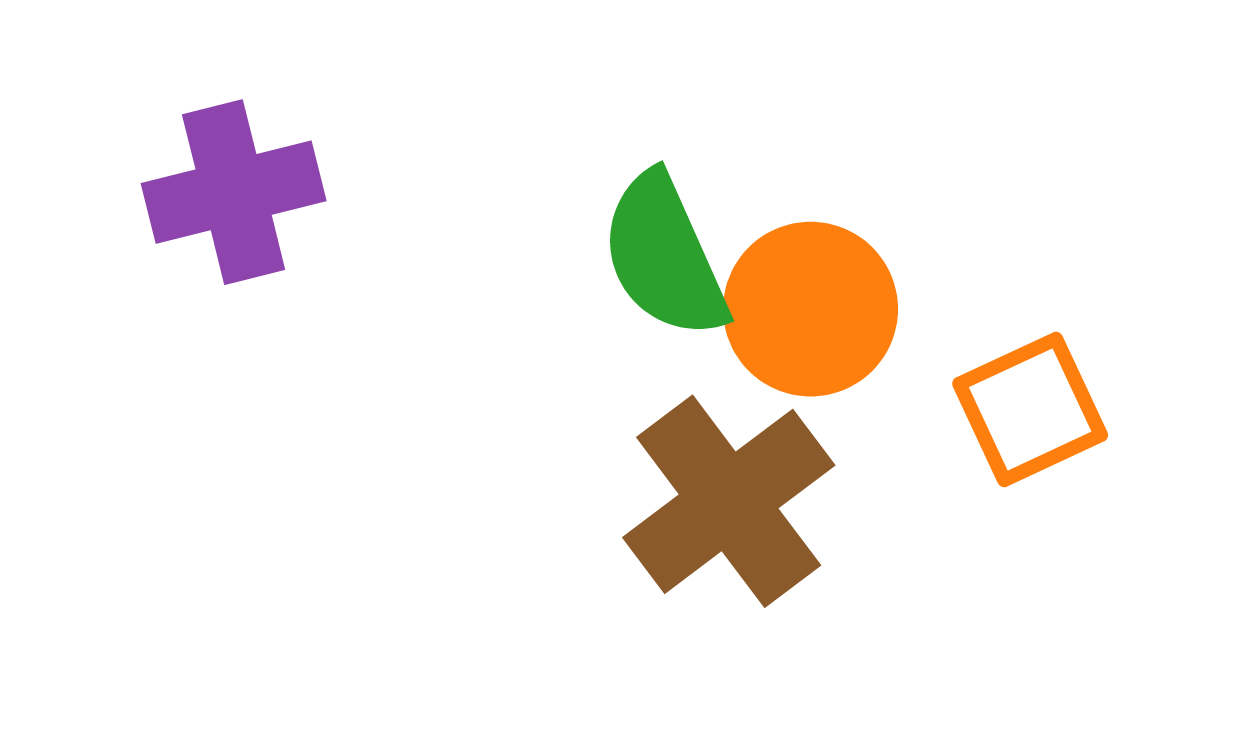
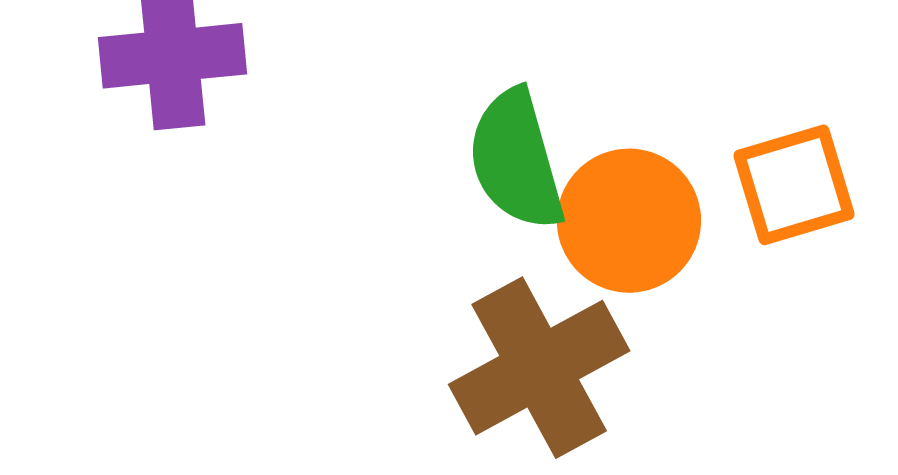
orange square: (1030, 409) -> (794, 185), moved

